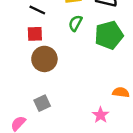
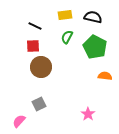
green pentagon: (109, 35) -> (95, 47), turned -30
orange semicircle: (121, 92) -> (105, 76), moved

